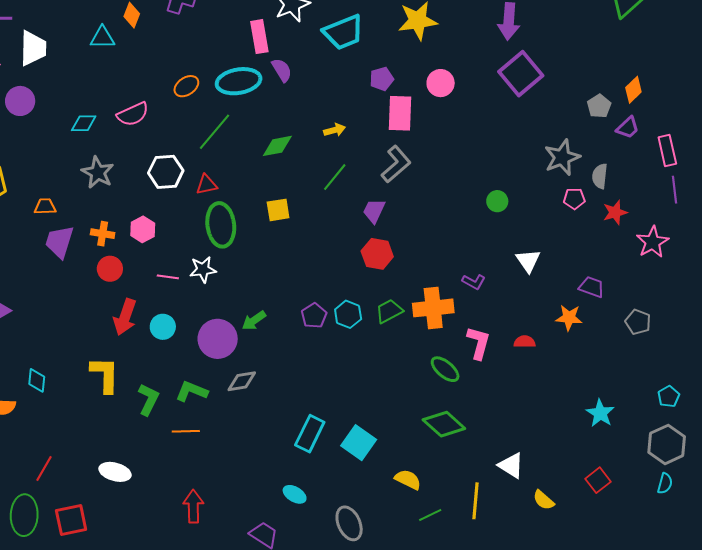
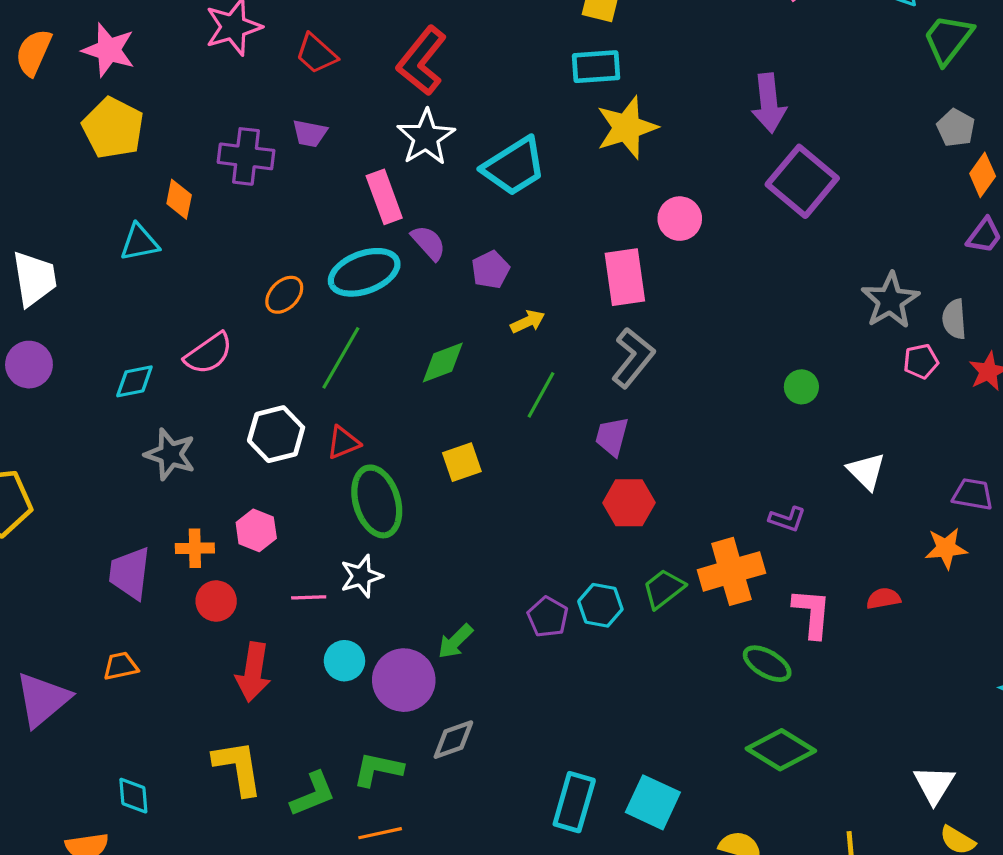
purple pentagon: (382, 79) -> (491, 270), moved
gray pentagon: (599, 106) -> (956, 128), moved
orange trapezoid: (45, 206) -> (121, 666), moved
cyan circle: (163, 327) -> (344, 661), moved
green L-shape: (148, 400) -> (313, 794), turned 52
white triangle: (511, 465) -> (934, 785), moved, turned 40

